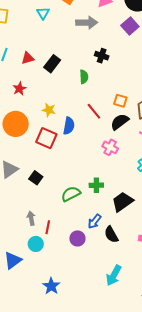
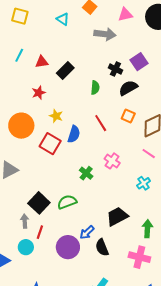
cyan triangle: (43, 13) -> (63, 19), turned -32
purple square: (130, 26) -> (139, 62), moved
red star: (19, 89) -> (39, 93), moved
black semicircle: (120, 122) -> (128, 88), moved
black square: (36, 178) -> (39, 203), moved, size x1.5
green cross: (96, 185) -> (86, 173), moved, turned 32
purple circle: (77, 238) -> (68, 247), size x1.5

